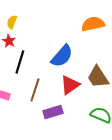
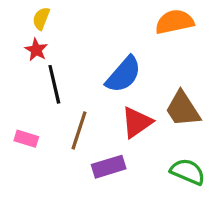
black line: (20, 62) -> (54, 84), turned -30

